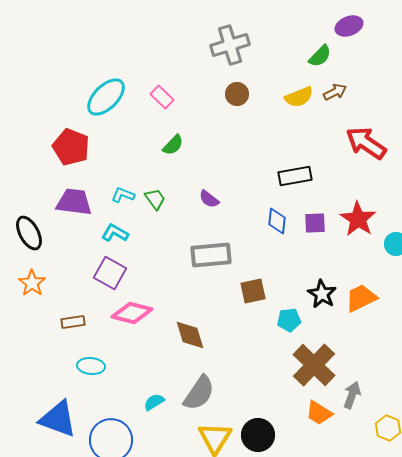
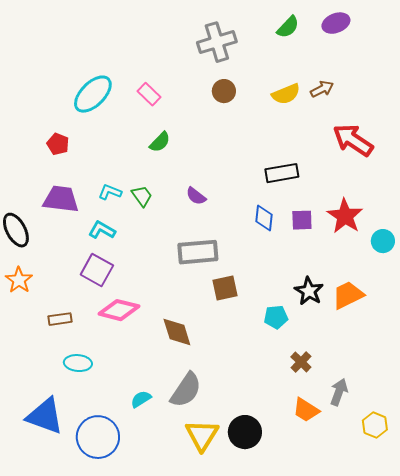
green semicircle: (320, 56) -> (288, 27), moved
red pentagon: (71, 147) -> (58, 144), size x0.6
brown square: (253, 291) -> (225, 288), moved
brown cross: (314, 365) -> (301, 362), size x0.5

